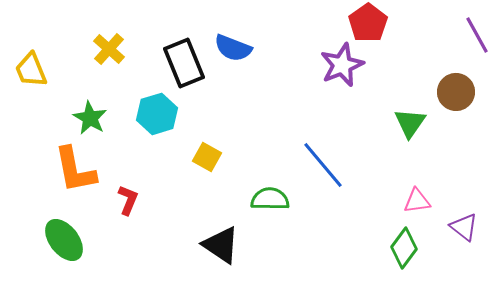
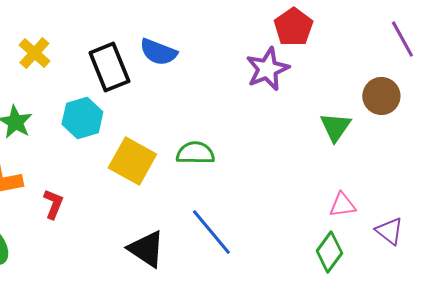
yellow square: (207, 157) -> (132, 161), size x1.6
blue line: (323, 165) -> (211, 232), moved
green semicircle: (270, 199) -> (195, 153), moved

